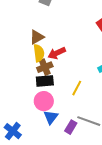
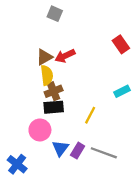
red arrow: (57, 53) -> (65, 56), moved
pink circle: (44, 101) -> (40, 130), moved
purple rectangle: (71, 127) -> (78, 151), moved

